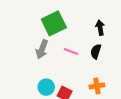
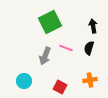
gray arrow: (42, 49) -> (45, 56), moved
cyan circle: (46, 87) -> (24, 81), moved

